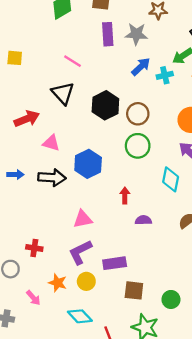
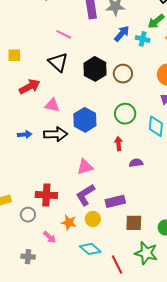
yellow square: (15, 58) -> (14, 55), moved
cyan cross: (165, 75) -> (143, 39), turned 32
green circle: (138, 146) -> (125, 114), moved
red cross: (34, 248) -> (46, 195), size x1.5

